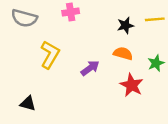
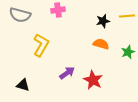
purple arrow: (90, 68) -> (67, 73), moved
red star: (132, 85) -> (93, 80), moved

